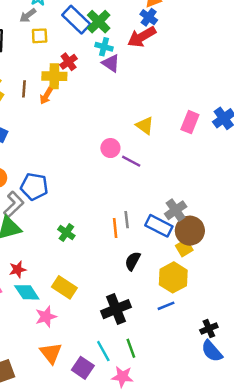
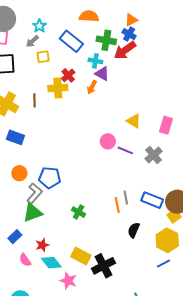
green cross: (99, 22) -> (106, 40), moved, turned -30
orange arrow: (46, 96) -> (92, 87), moved
pink rectangle: (190, 122) -> (166, 125), moved
gray cross: (176, 210) -> (154, 155), moved
black cross: (116, 309) -> (104, 266), moved
pink star: (46, 317) -> (68, 281), turned -30

